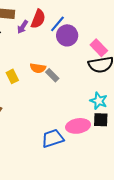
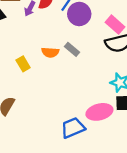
gray rectangle: (52, 75) -> (72, 49), moved

